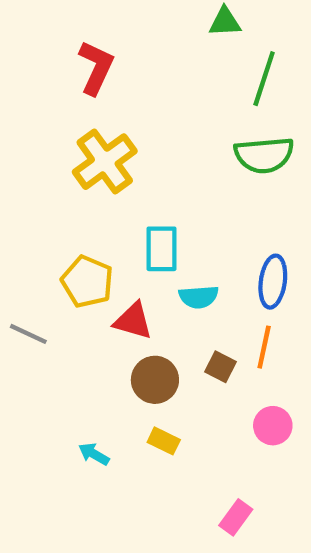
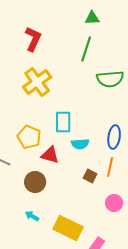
green line: (264, 79) -> (86, 49), moved
brown circle: (155, 380) -> (35, 182), moved
yellow rectangle: (164, 441) -> (68, 228), moved, size x2.0

